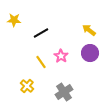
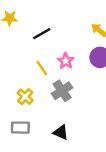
gray cross: (64, 92) -> (62, 91), moved

